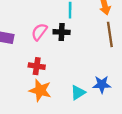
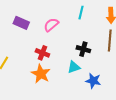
black cross: (62, 32) -> (83, 49), moved
cyan triangle: (78, 93) -> (74, 67), moved

